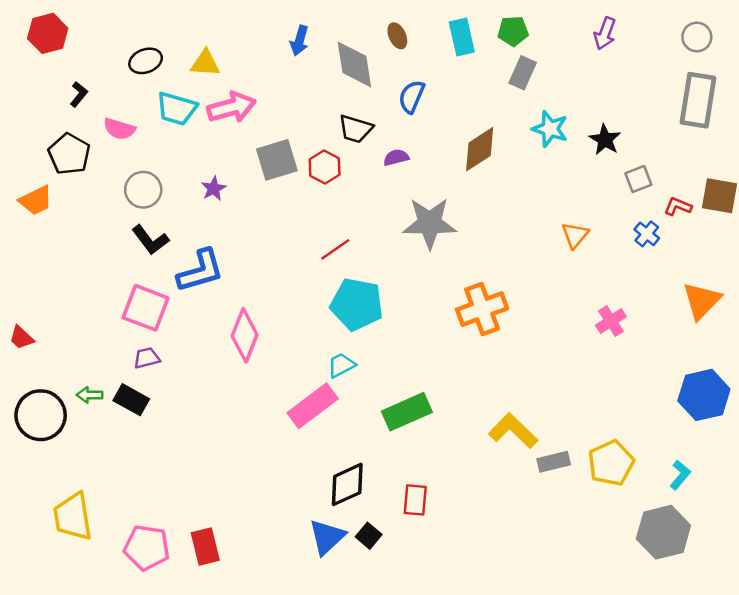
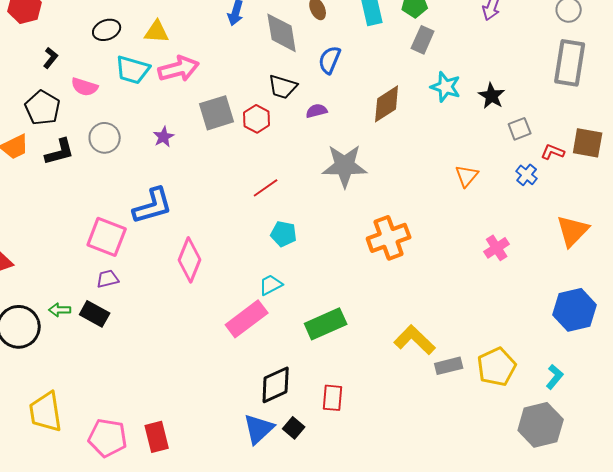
black L-shape: (150, 240) -> (60, 152), moved, turned -68
cyan pentagon: (357, 304) -> (284, 234), size x0.6

